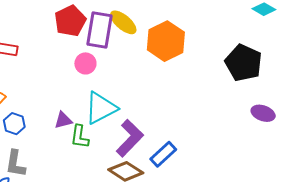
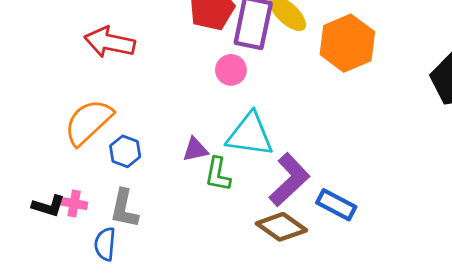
cyan triangle: (101, 108) -> (250, 135), turned 33
blue rectangle: (163, 154) -> (336, 205), turned 68

